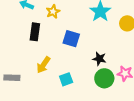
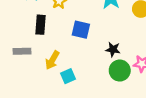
gray rectangle: (12, 78) -> (22, 51), moved
cyan square: (66, 79) -> (68, 76), moved

